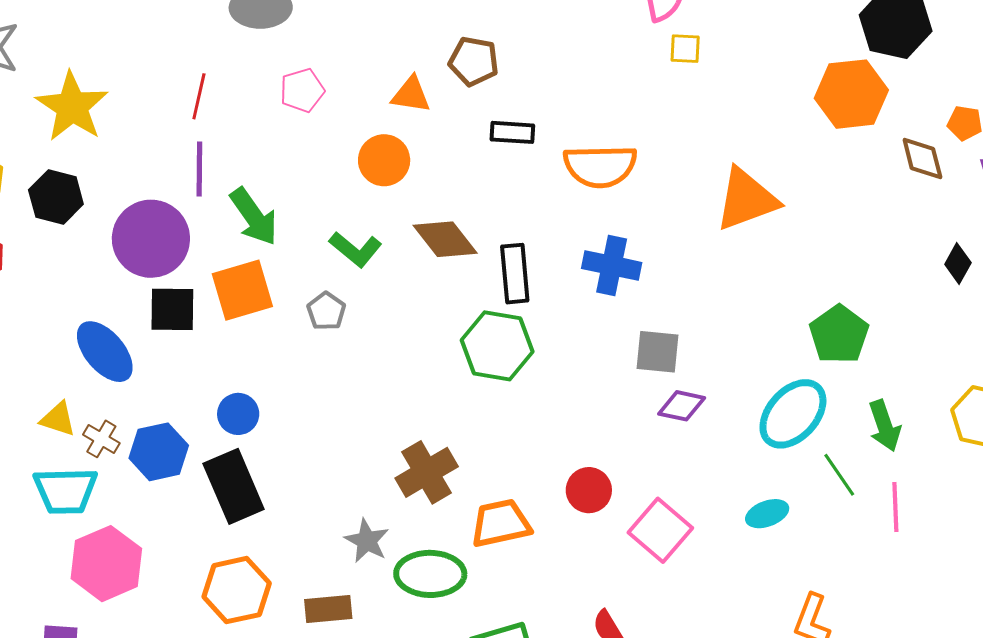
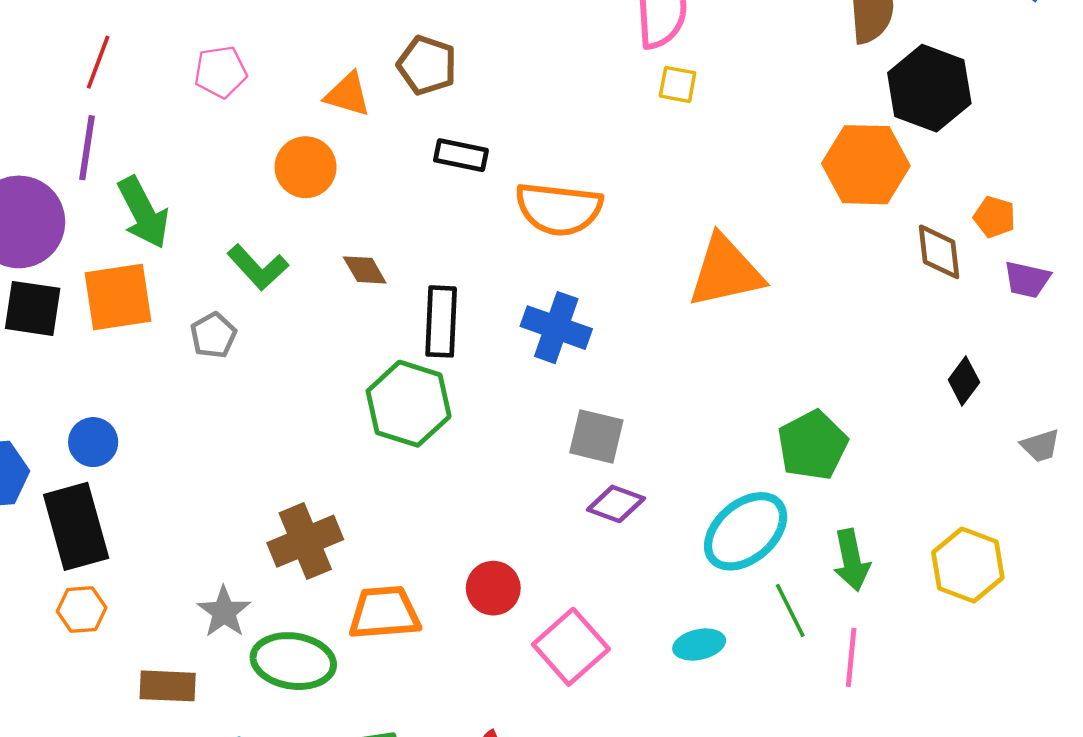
brown diamond: (445, 239) -> (365, 270), size x0.6
orange hexagon: (237, 590) -> (82, 610), moved, size x0.6

